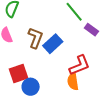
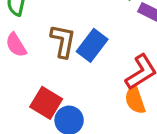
red square: (18, 74) -> (46, 103), turned -30

